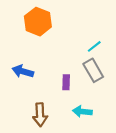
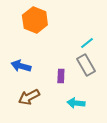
brown arrow: (40, 115) -> (29, 97), moved, turned 65

